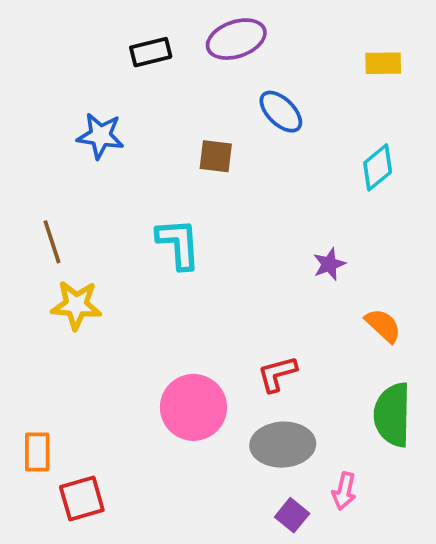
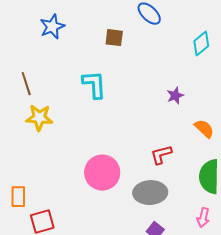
blue star: (100, 136) -> (52, 27), turned -30
red L-shape: (277, 374) -> (161, 155), moved
pink arrow: (344, 491) -> (203, 218), moved

